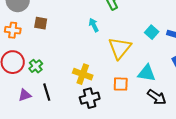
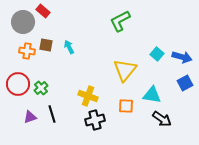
cyan arrow: (94, 25) -> (69, 47), moved
orange cross: (13, 30) -> (27, 51), moved

